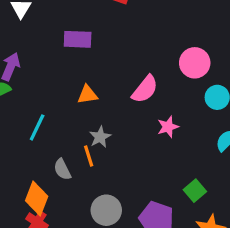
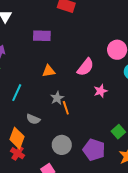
orange line: (89, 156) -> (66, 108), moved
gray semicircle: (62, 169) -> (33, 119), turned -40

